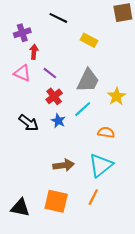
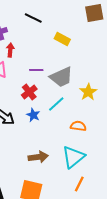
purple line: (50, 73) -> (36, 70), moved, turned -40
gray trapezoid: (88, 80) -> (61, 77), turned 40
orange line: (93, 197) -> (79, 184), moved

